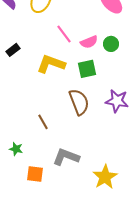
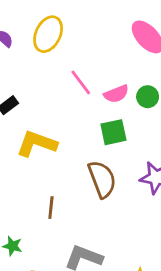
yellow L-shape: (51, 64) -> (37, 144), moved
brown line: (43, 122) -> (51, 208), turned 35

